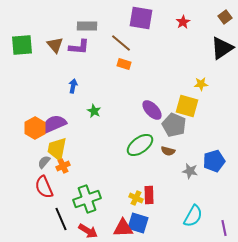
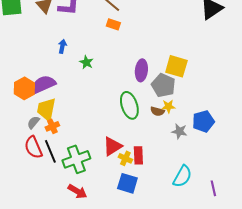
yellow star: (201, 84) -> (168, 106), moved
purple ellipse: (152, 110) -> (141, 70), turned 50
green star: (94, 111) -> (86, 62), moved
green ellipse: (140, 145) -> (129, 105), turned -72
black line: (61, 219) -> (50, 151), moved
red triangle: (123, 228) -> (112, 146), moved, turned -30

